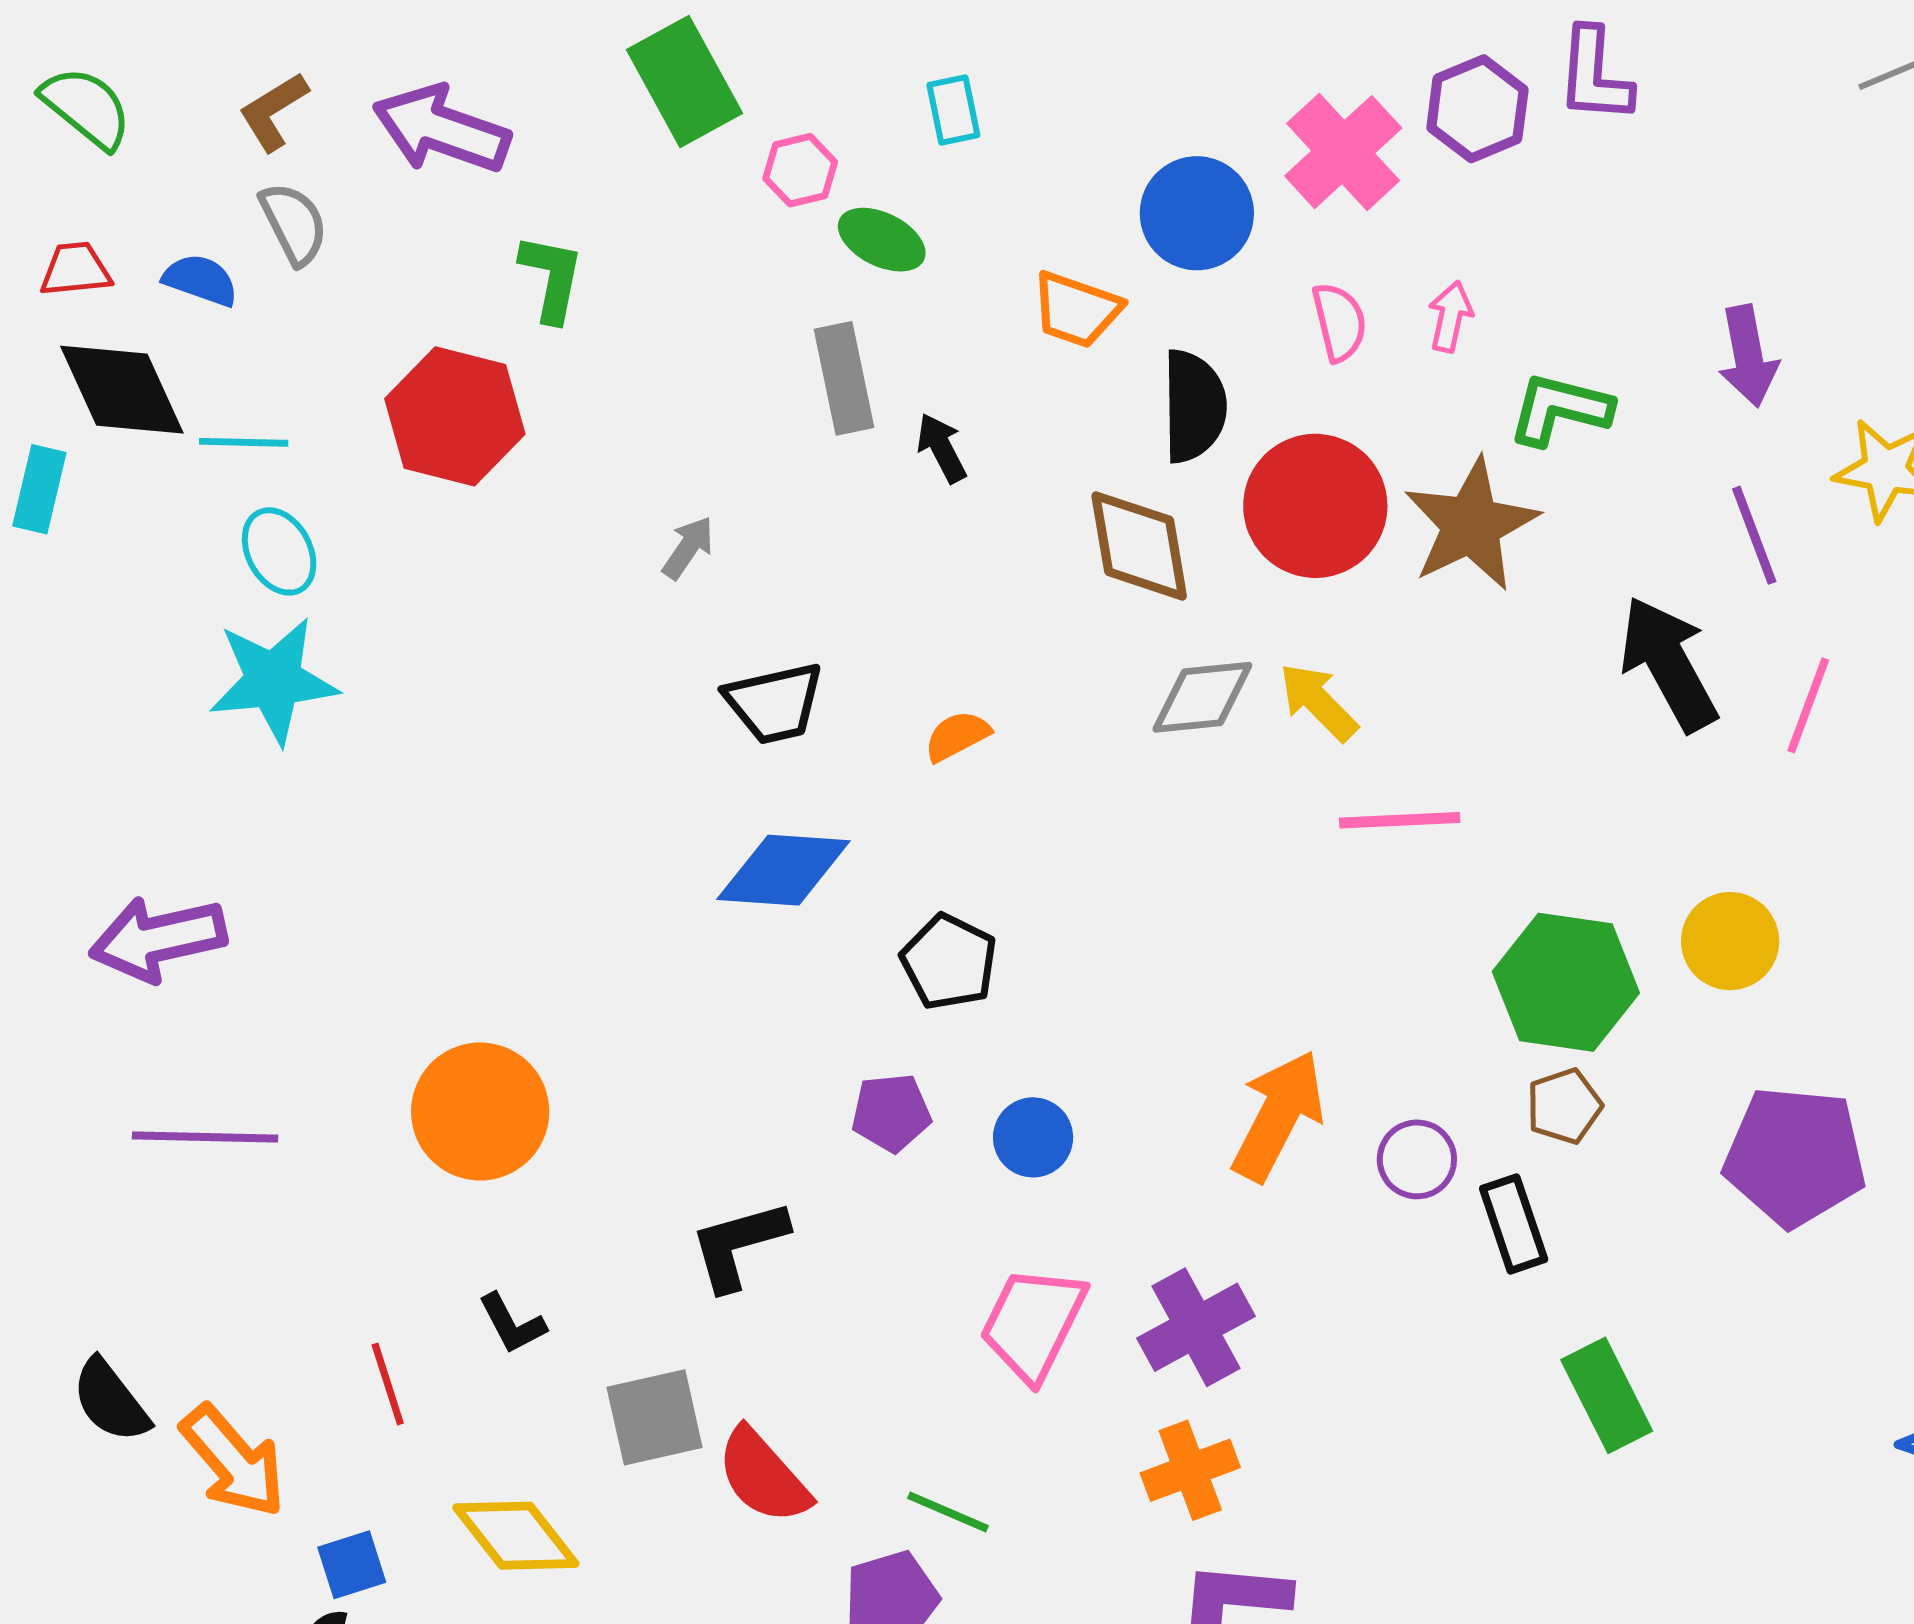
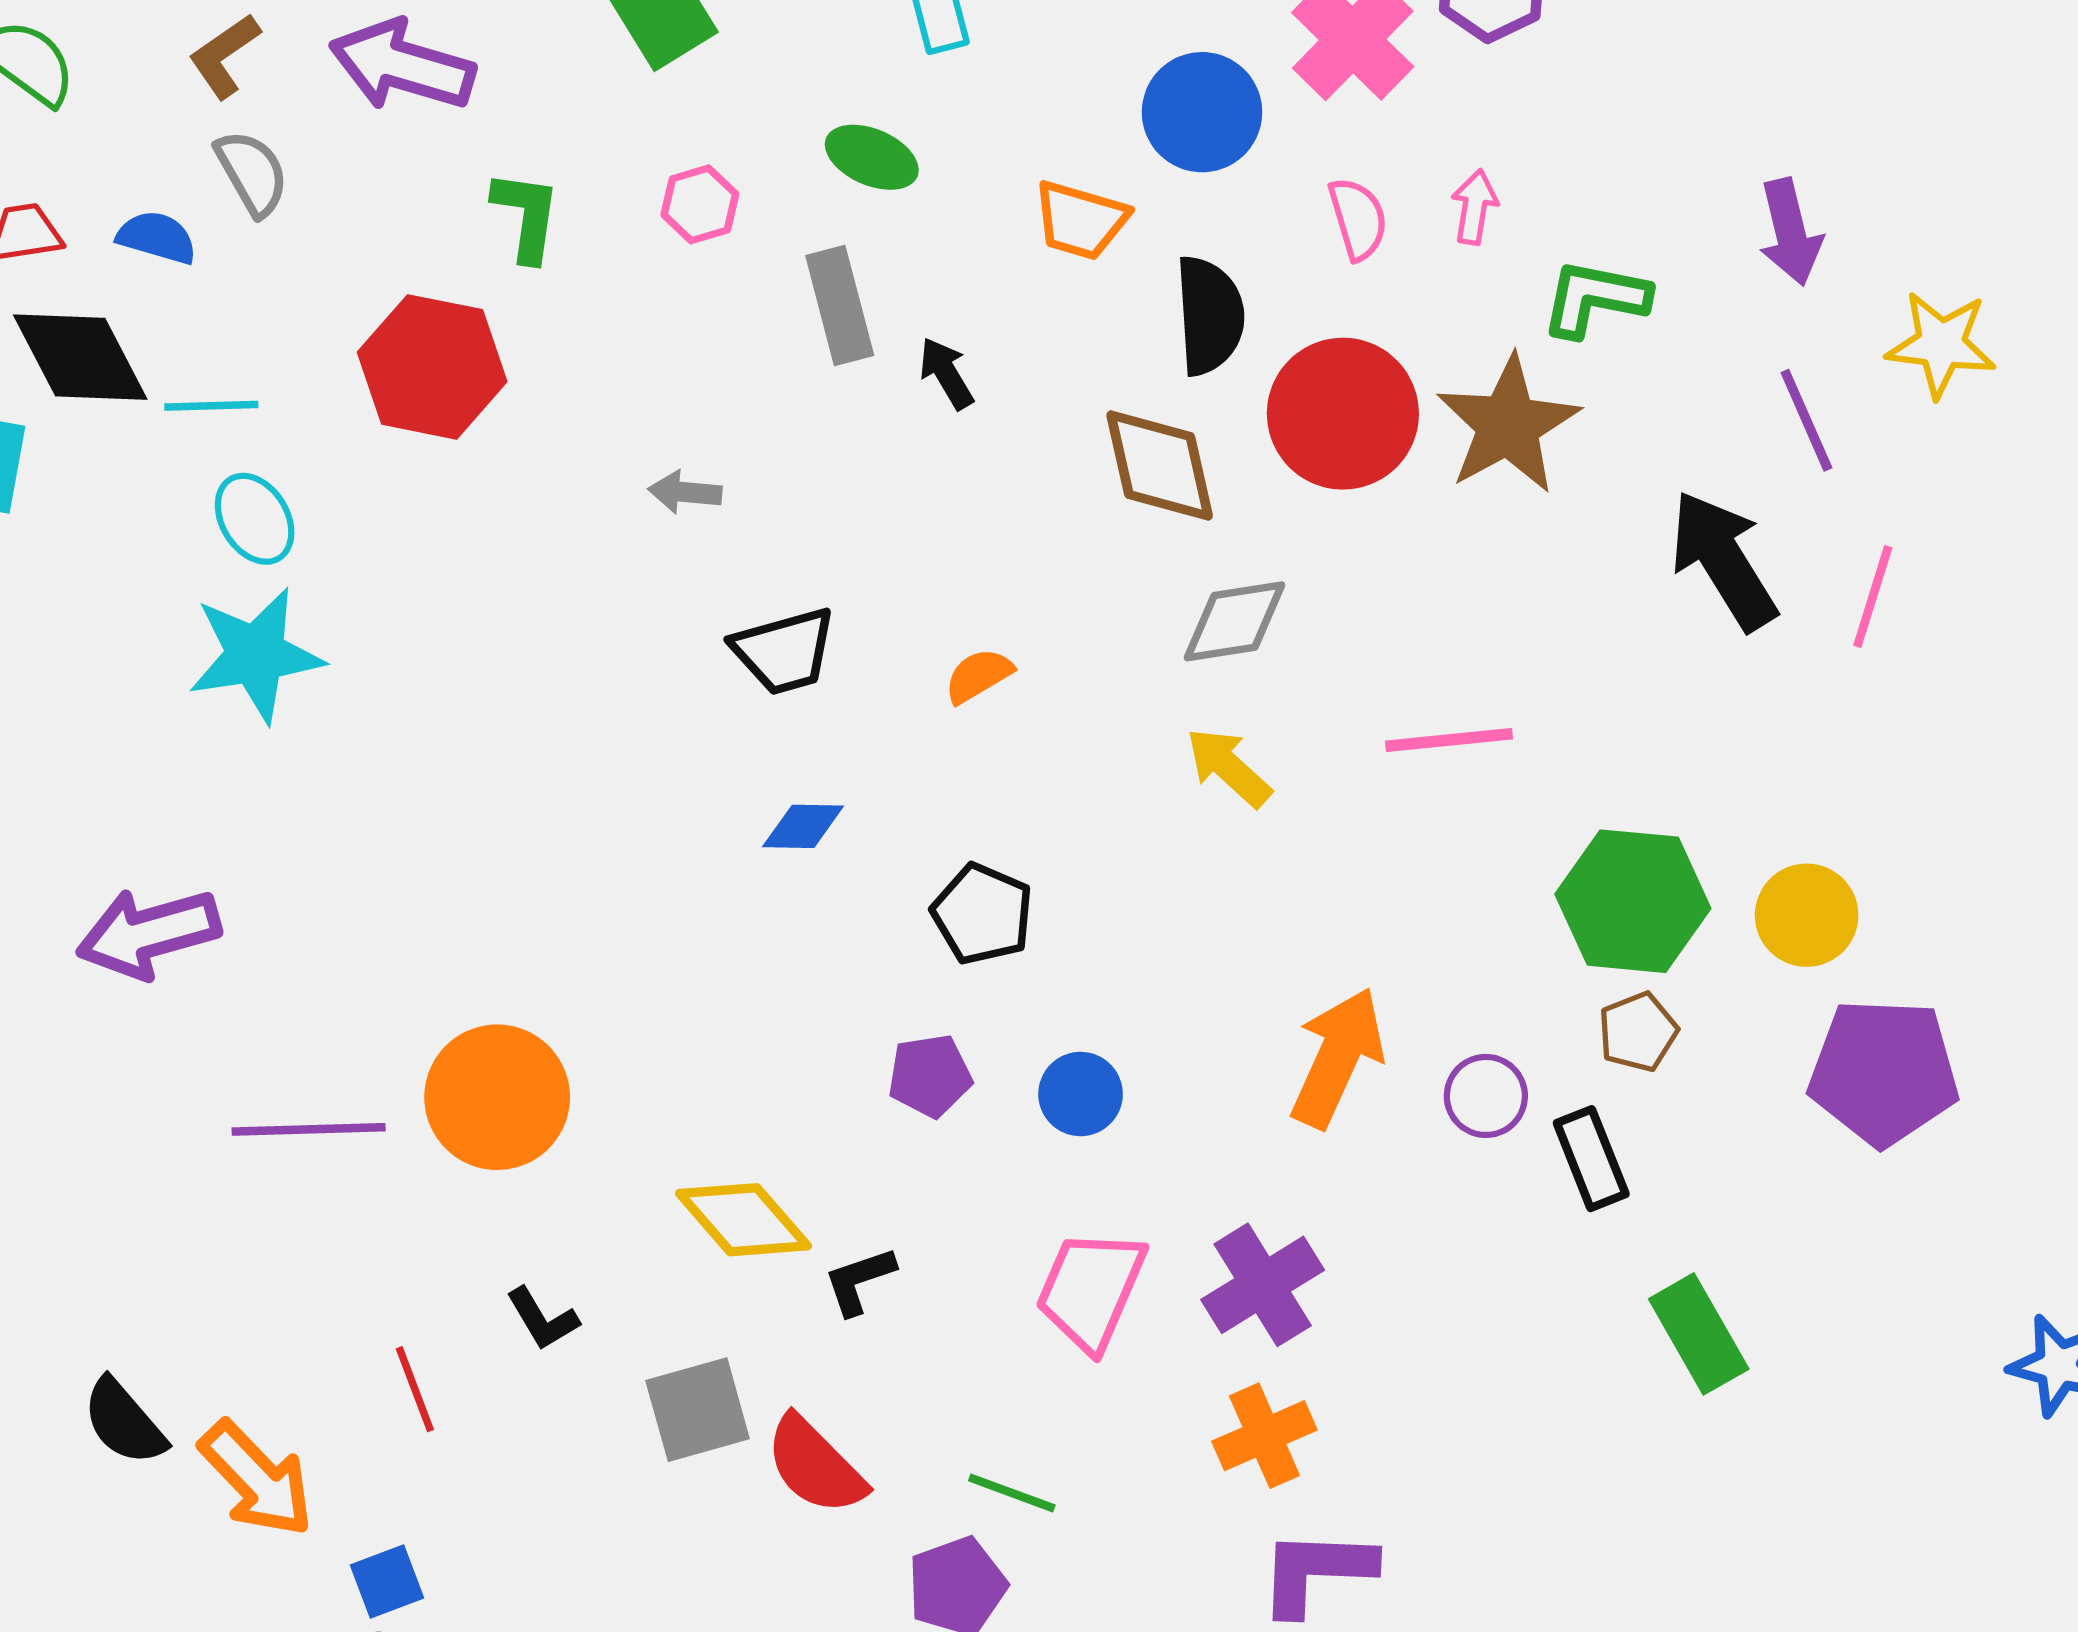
pink hexagon: (800, 170) -> (700, 204), moved
gray arrow: (688, 548) -> (685, 492), turned -116
yellow arrow: (1318, 702) -> (1229, 767), moved
blue diamond: (783, 870) -> (803, 826), size x0.6
yellow circle: (1730, 941) -> (1807, 915), moved
purple line: (205, 1137) -> (309, 1129), moved
black L-shape: (738, 1245) -> (859, 1281), moved, size x0.7
yellow diamond: (516, 1536) -> (744, 1220), moved

